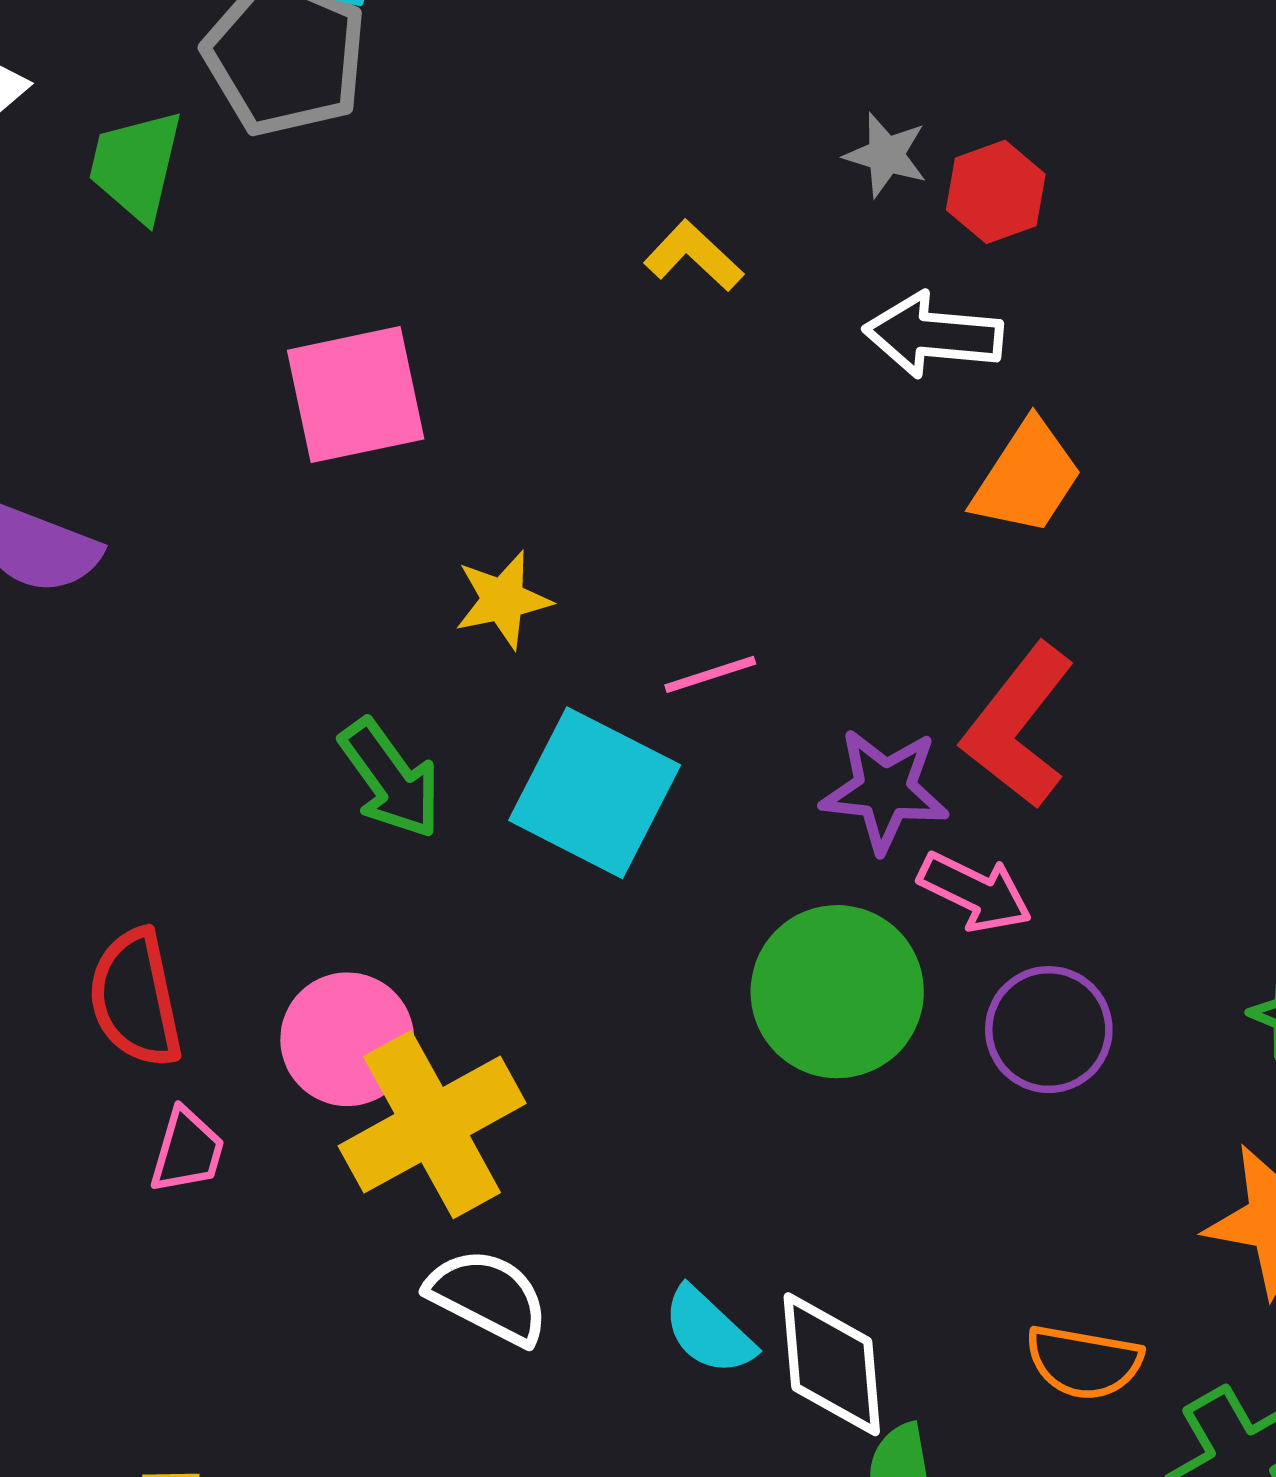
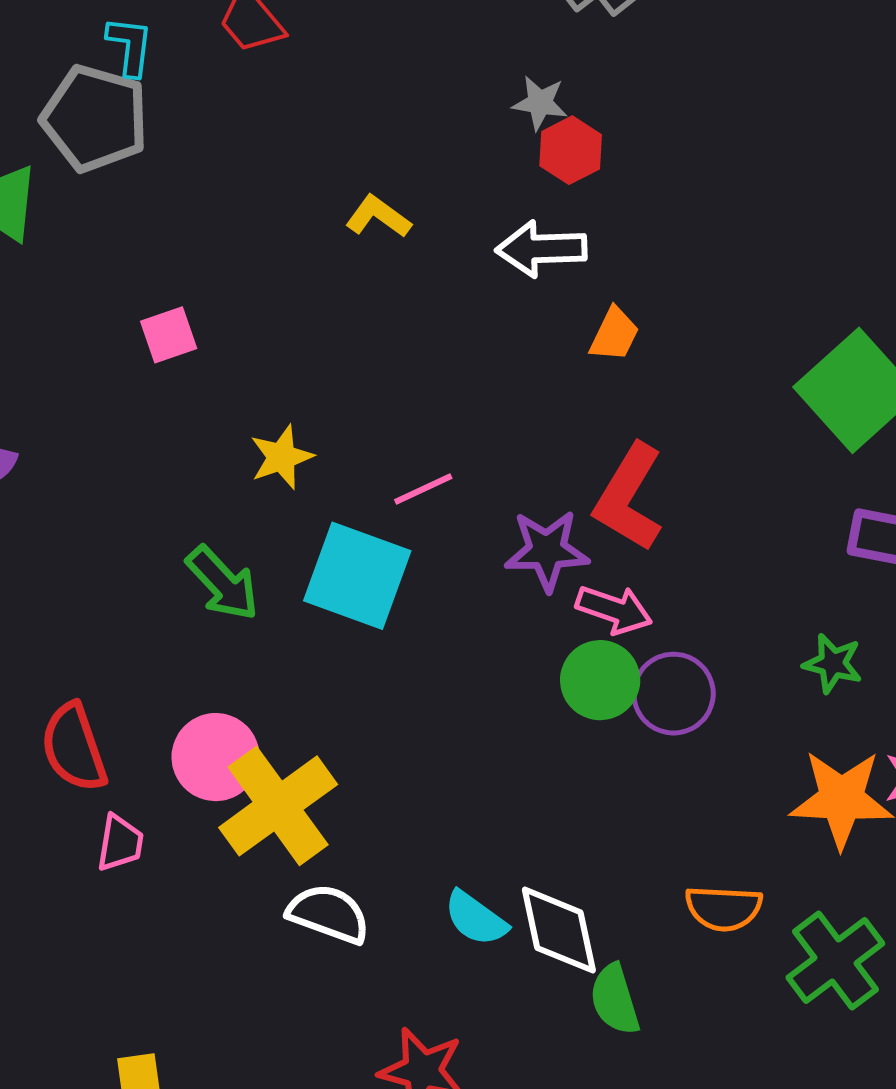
gray star: (886, 155) -> (540, 103), moved
pink square: (356, 395) -> (169, 335), size x0.6
orange trapezoid: (1027, 478) -> (614, 334), size x0.7
green circle: (837, 992) -> (600, 680), moved, size x0.7

